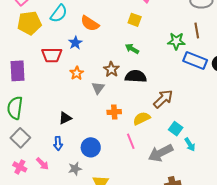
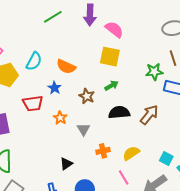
yellow square: (135, 20) -> (110, 57), size x1.5
green arrow: (132, 49) -> (112, 86), turned 128
brown star: (111, 69) -> (87, 96), moved
brown arrow: (163, 99) -> (149, 115), moved
black triangle: (65, 118) -> (66, 164), moved

